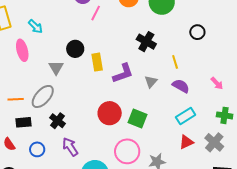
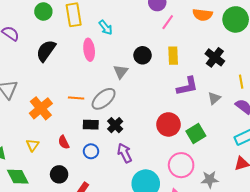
yellow rectangle: (97, 62) -> (173, 56), moved
green square: (138, 119) -> (196, 133), turned 30
black rectangle: (23, 122) -> (91, 125), moved

